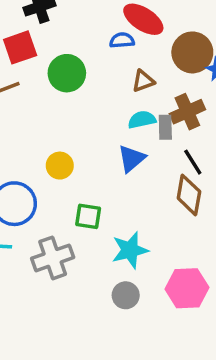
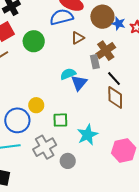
blue semicircle: (122, 40) -> (61, 17), size x1.6
cyan semicircle: (142, 120) -> (68, 74), moved
yellow circle: (60, 166) -> (36, 105), moved
gray circle: (126, 295) -> (68, 161), moved

